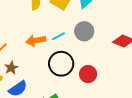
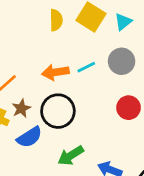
black circle: (61, 64) -> (58, 111), moved
red circle: (88, 74) -> (129, 108), moved

